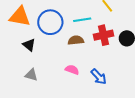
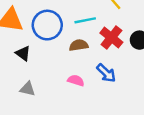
red cross: (103, 35) -> (111, 38), turned -36
blue arrow: (99, 77) -> (106, 73), moved

